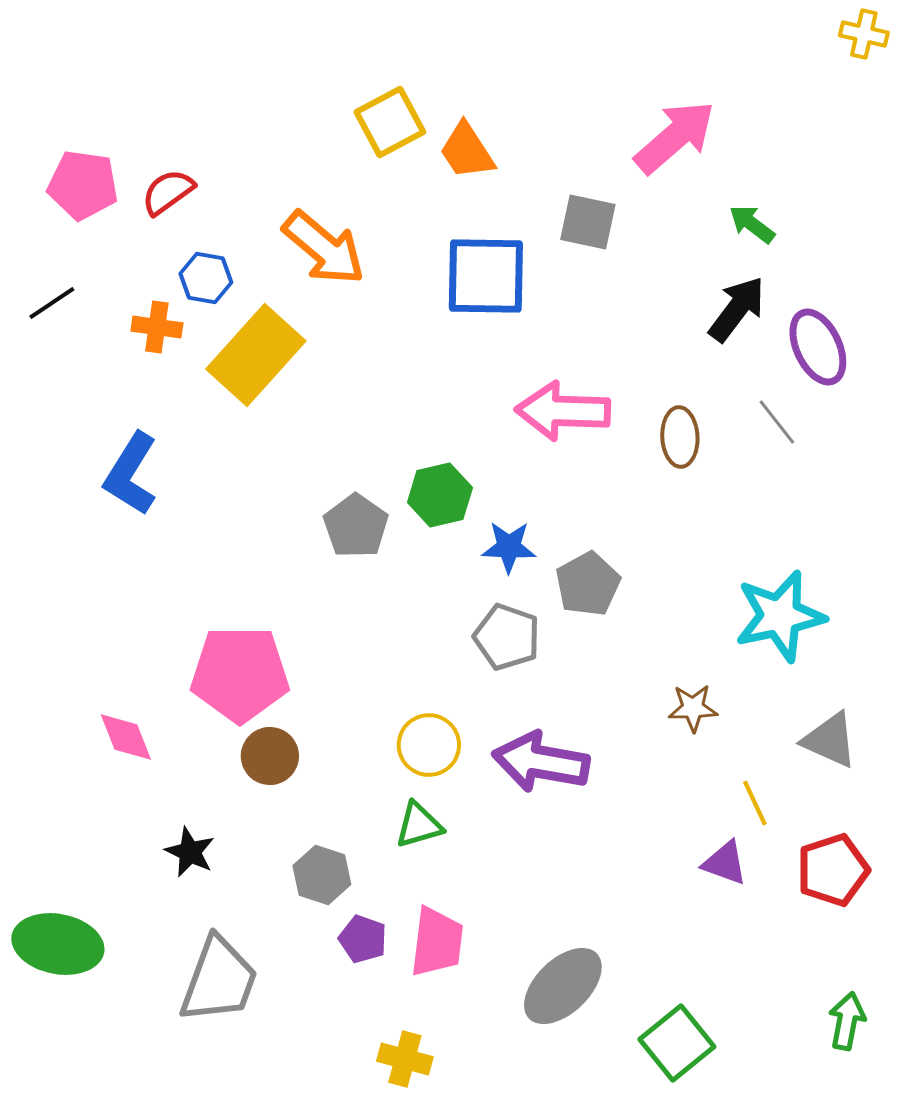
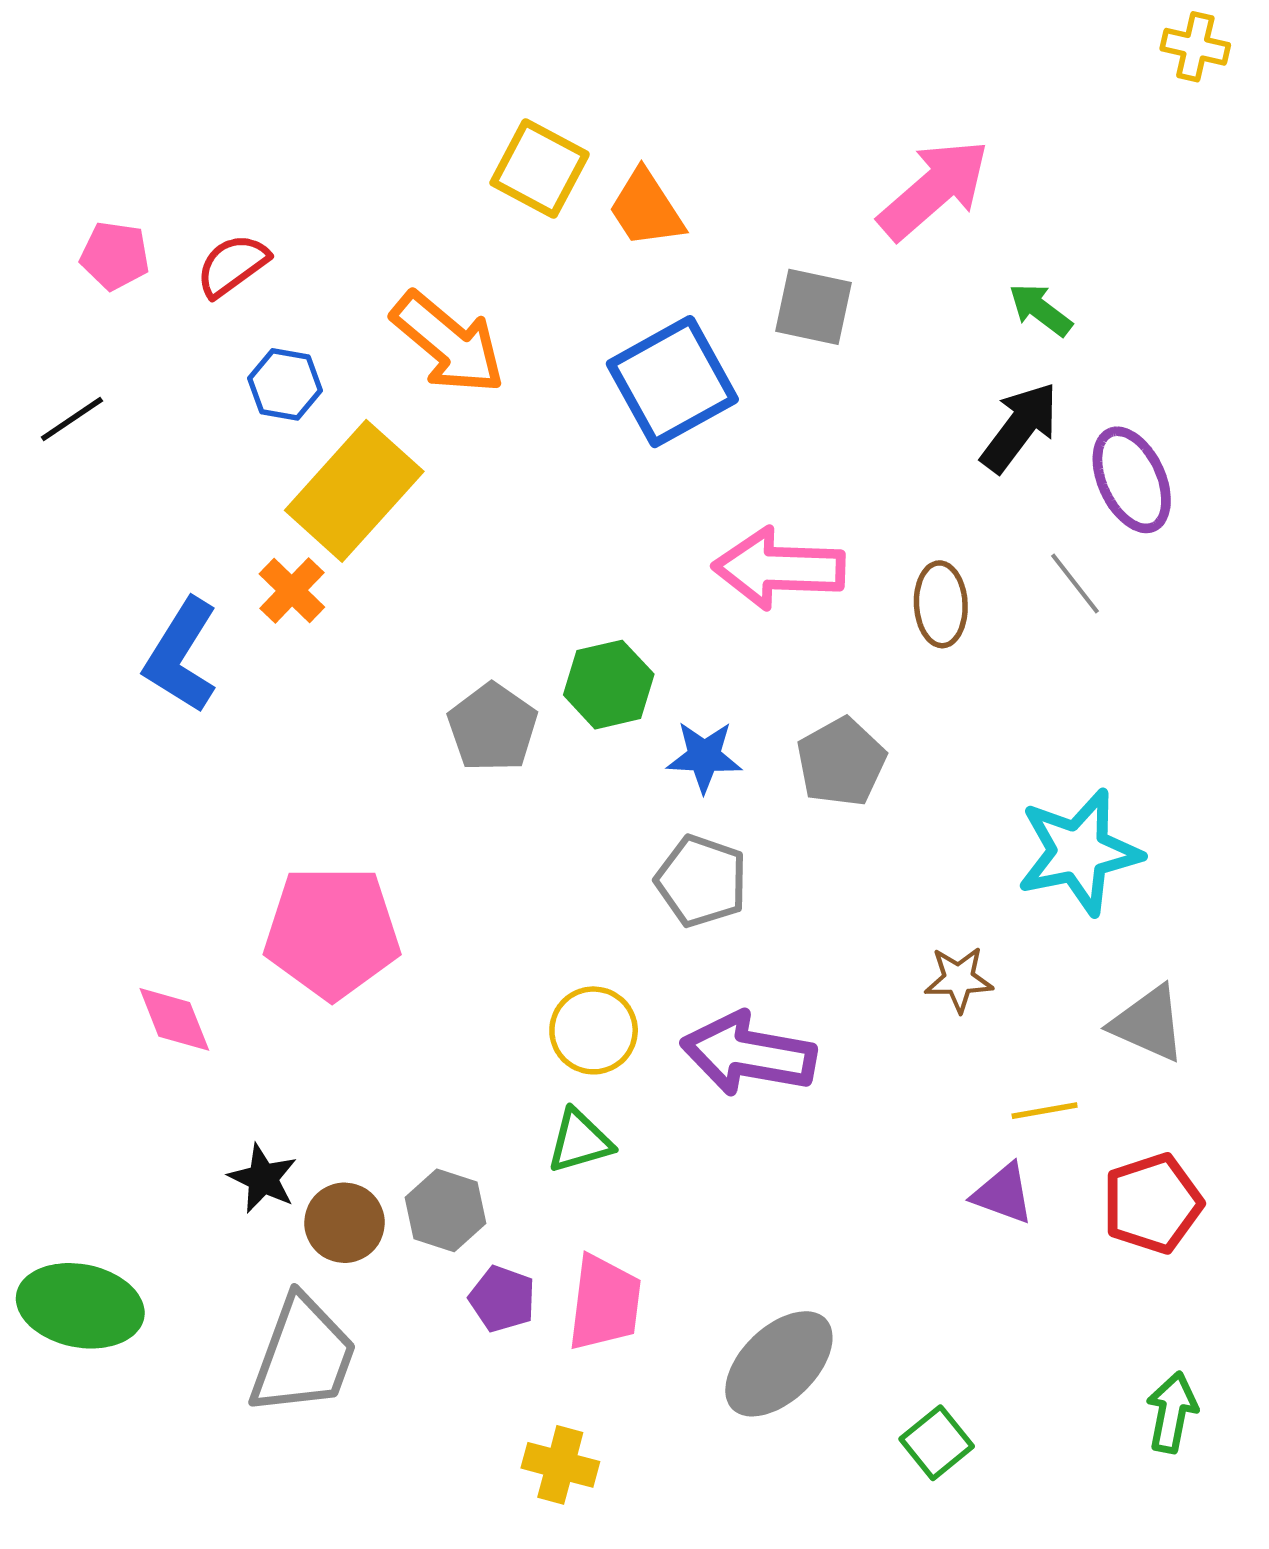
yellow square: (390, 122) -> (540, 169), turned -34
pink pentagon: (83, 185) -> (115, 256), size x0.7
blue square: (486, 276) -> (672, 382), turned -30
orange cross: (157, 327) -> (292, 590), moved, turned 36
gray pentagon: (588, 584) -> (841, 762), moved
brown circle: (270, 756) -> (344, 1223), moved
yellow line: (755, 803) -> (1045, 1111), turned -75
green square: (677, 1043) -> (937, 1443), size x0.7

